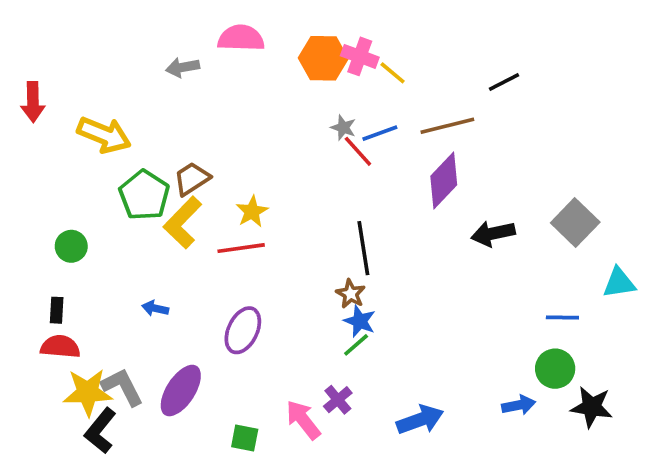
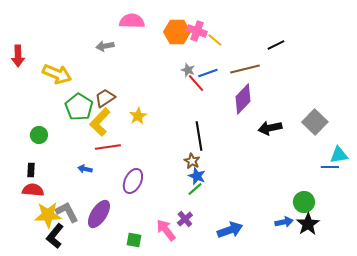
gray arrow: (183, 67) -> (105, 46), moved
red line: (241, 248) -> (108, 147), moved
blue line: (562, 317) -> (330, 167), moved
black star: (592, 407) -> (308, 224), moved, turned 30

